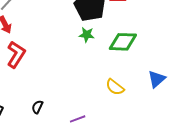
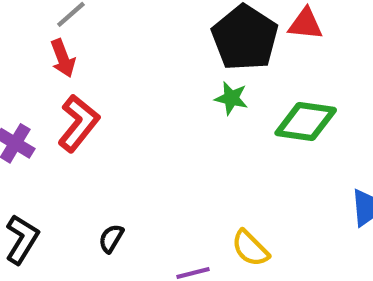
yellow semicircle: (115, 87) -> (250, 248), moved

